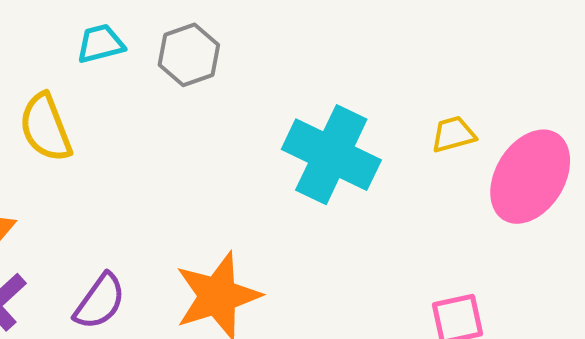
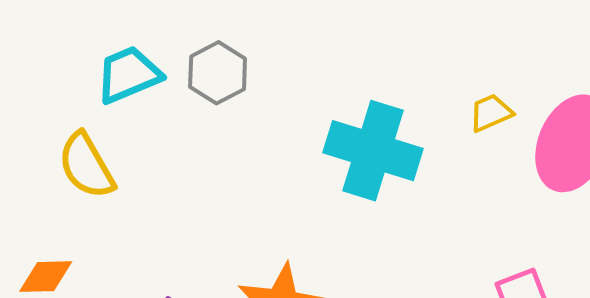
cyan trapezoid: (100, 44) -> (128, 75), size x1.4

